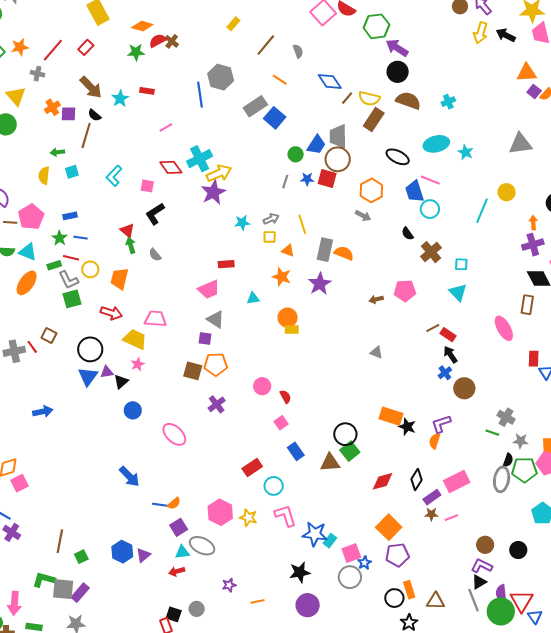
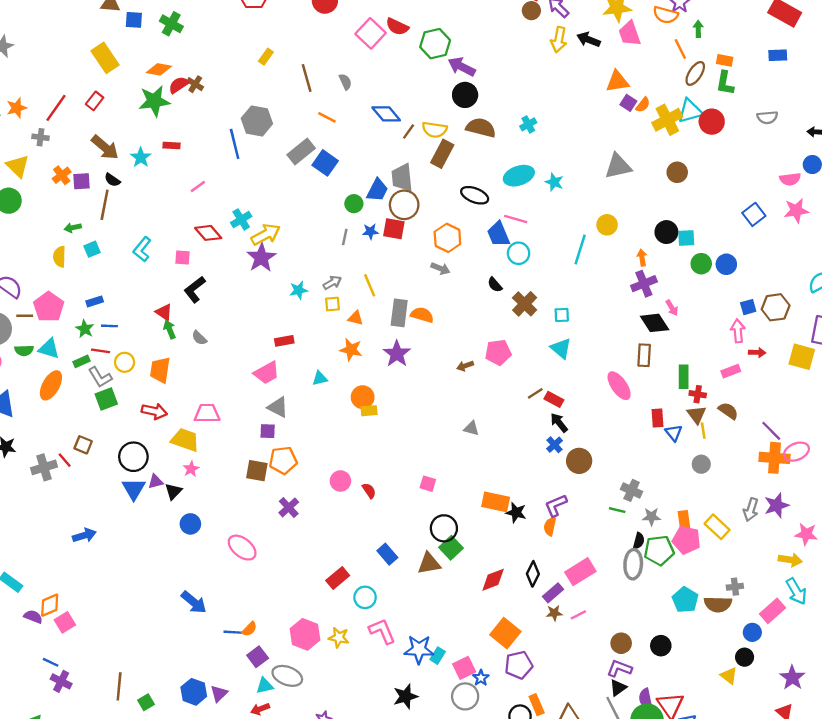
brown line: (266, 45) -> (307, 78), turned -50
green star: (136, 52) -> (154, 101), size x1.5
cyan cross: (200, 159) -> (241, 219), size x0.7
pink square: (281, 423) -> (428, 484), moved, turned -32

